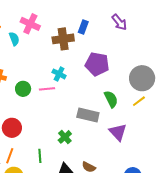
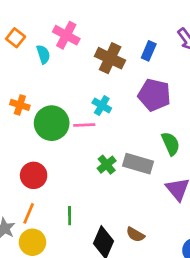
blue rectangle: (83, 27) -> (149, 51), moved
brown cross: (63, 39) -> (110, 58), turned 30
green circle: (23, 89) -> (52, 123), size x1.6
green cross: (65, 137) -> (107, 165), moved

